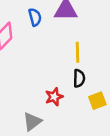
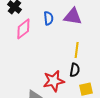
red star: (54, 97) -> (54, 81), size x1.5

